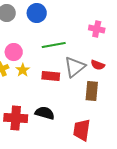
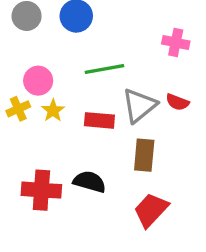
brown rectangle: (92, 91) -> (144, 155), moved
red trapezoid: (82, 130) -> (151, 210), turned 35

